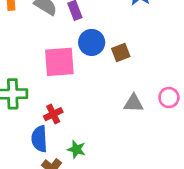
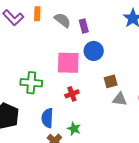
brown square: (121, 52) -> (111, 81), moved
red cross: (53, 114) -> (72, 94), moved

